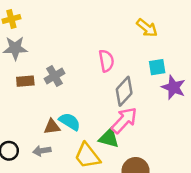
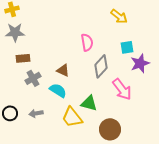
gray cross: (54, 76) -> (33, 78), moved
purple star: (174, 87) -> (140, 63), turned 30
pink arrow: (124, 120) -> (122, 89), moved, turned 100
brown triangle: (52, 127) -> (63, 70), moved, turned 32

